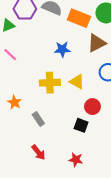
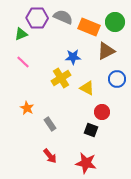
yellow cross: (50, 83) -> (61, 78), moved, turned -30
red star: (76, 160) -> (86, 163), size x1.5

